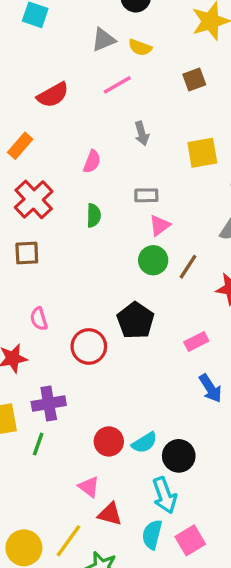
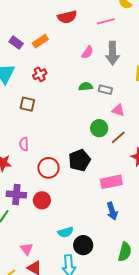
gray arrow: (142, 133) -> (112, 53), size x1.6
pink semicircle: (92, 162) -> (87, 52), moved
red cross: (34, 199) -> (40, 74), size x0.6
green semicircle: (94, 215) -> (86, 86), moved, turned -112
pink triangle: (160, 225) -> (118, 110), moved, turned 40
pink rectangle: (196, 341) -> (111, 182), size x1.5
red circle: (109, 441) -> (42, 200), moved

